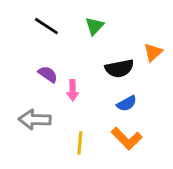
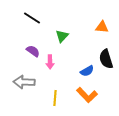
green triangle: (95, 26) -> (62, 36), moved
orange triangle: (153, 52) -> (102, 27), moved, turned 48
black semicircle: (119, 68) -> (106, 59), moved, turned 84

